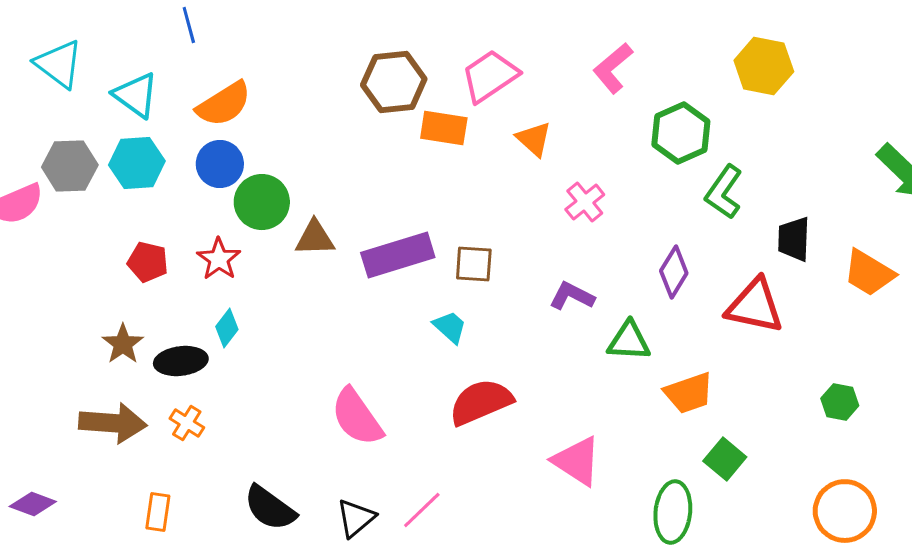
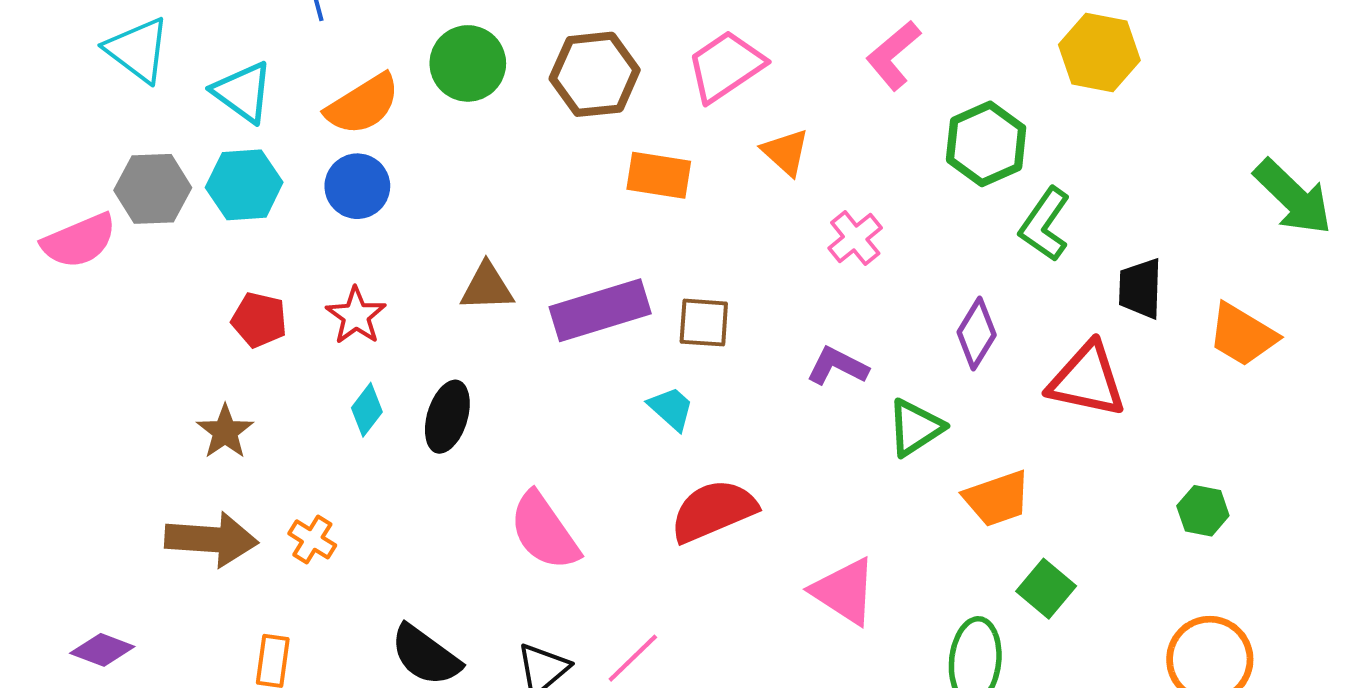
orange rectangle: (444, 128) -> (659, 175), moved
green circle: (262, 202) -> (468, 63), moved
green triangle: (629, 341) -> (915, 428), turned -36
black ellipse: (181, 361) -> (447, 417), moved, turned -66

